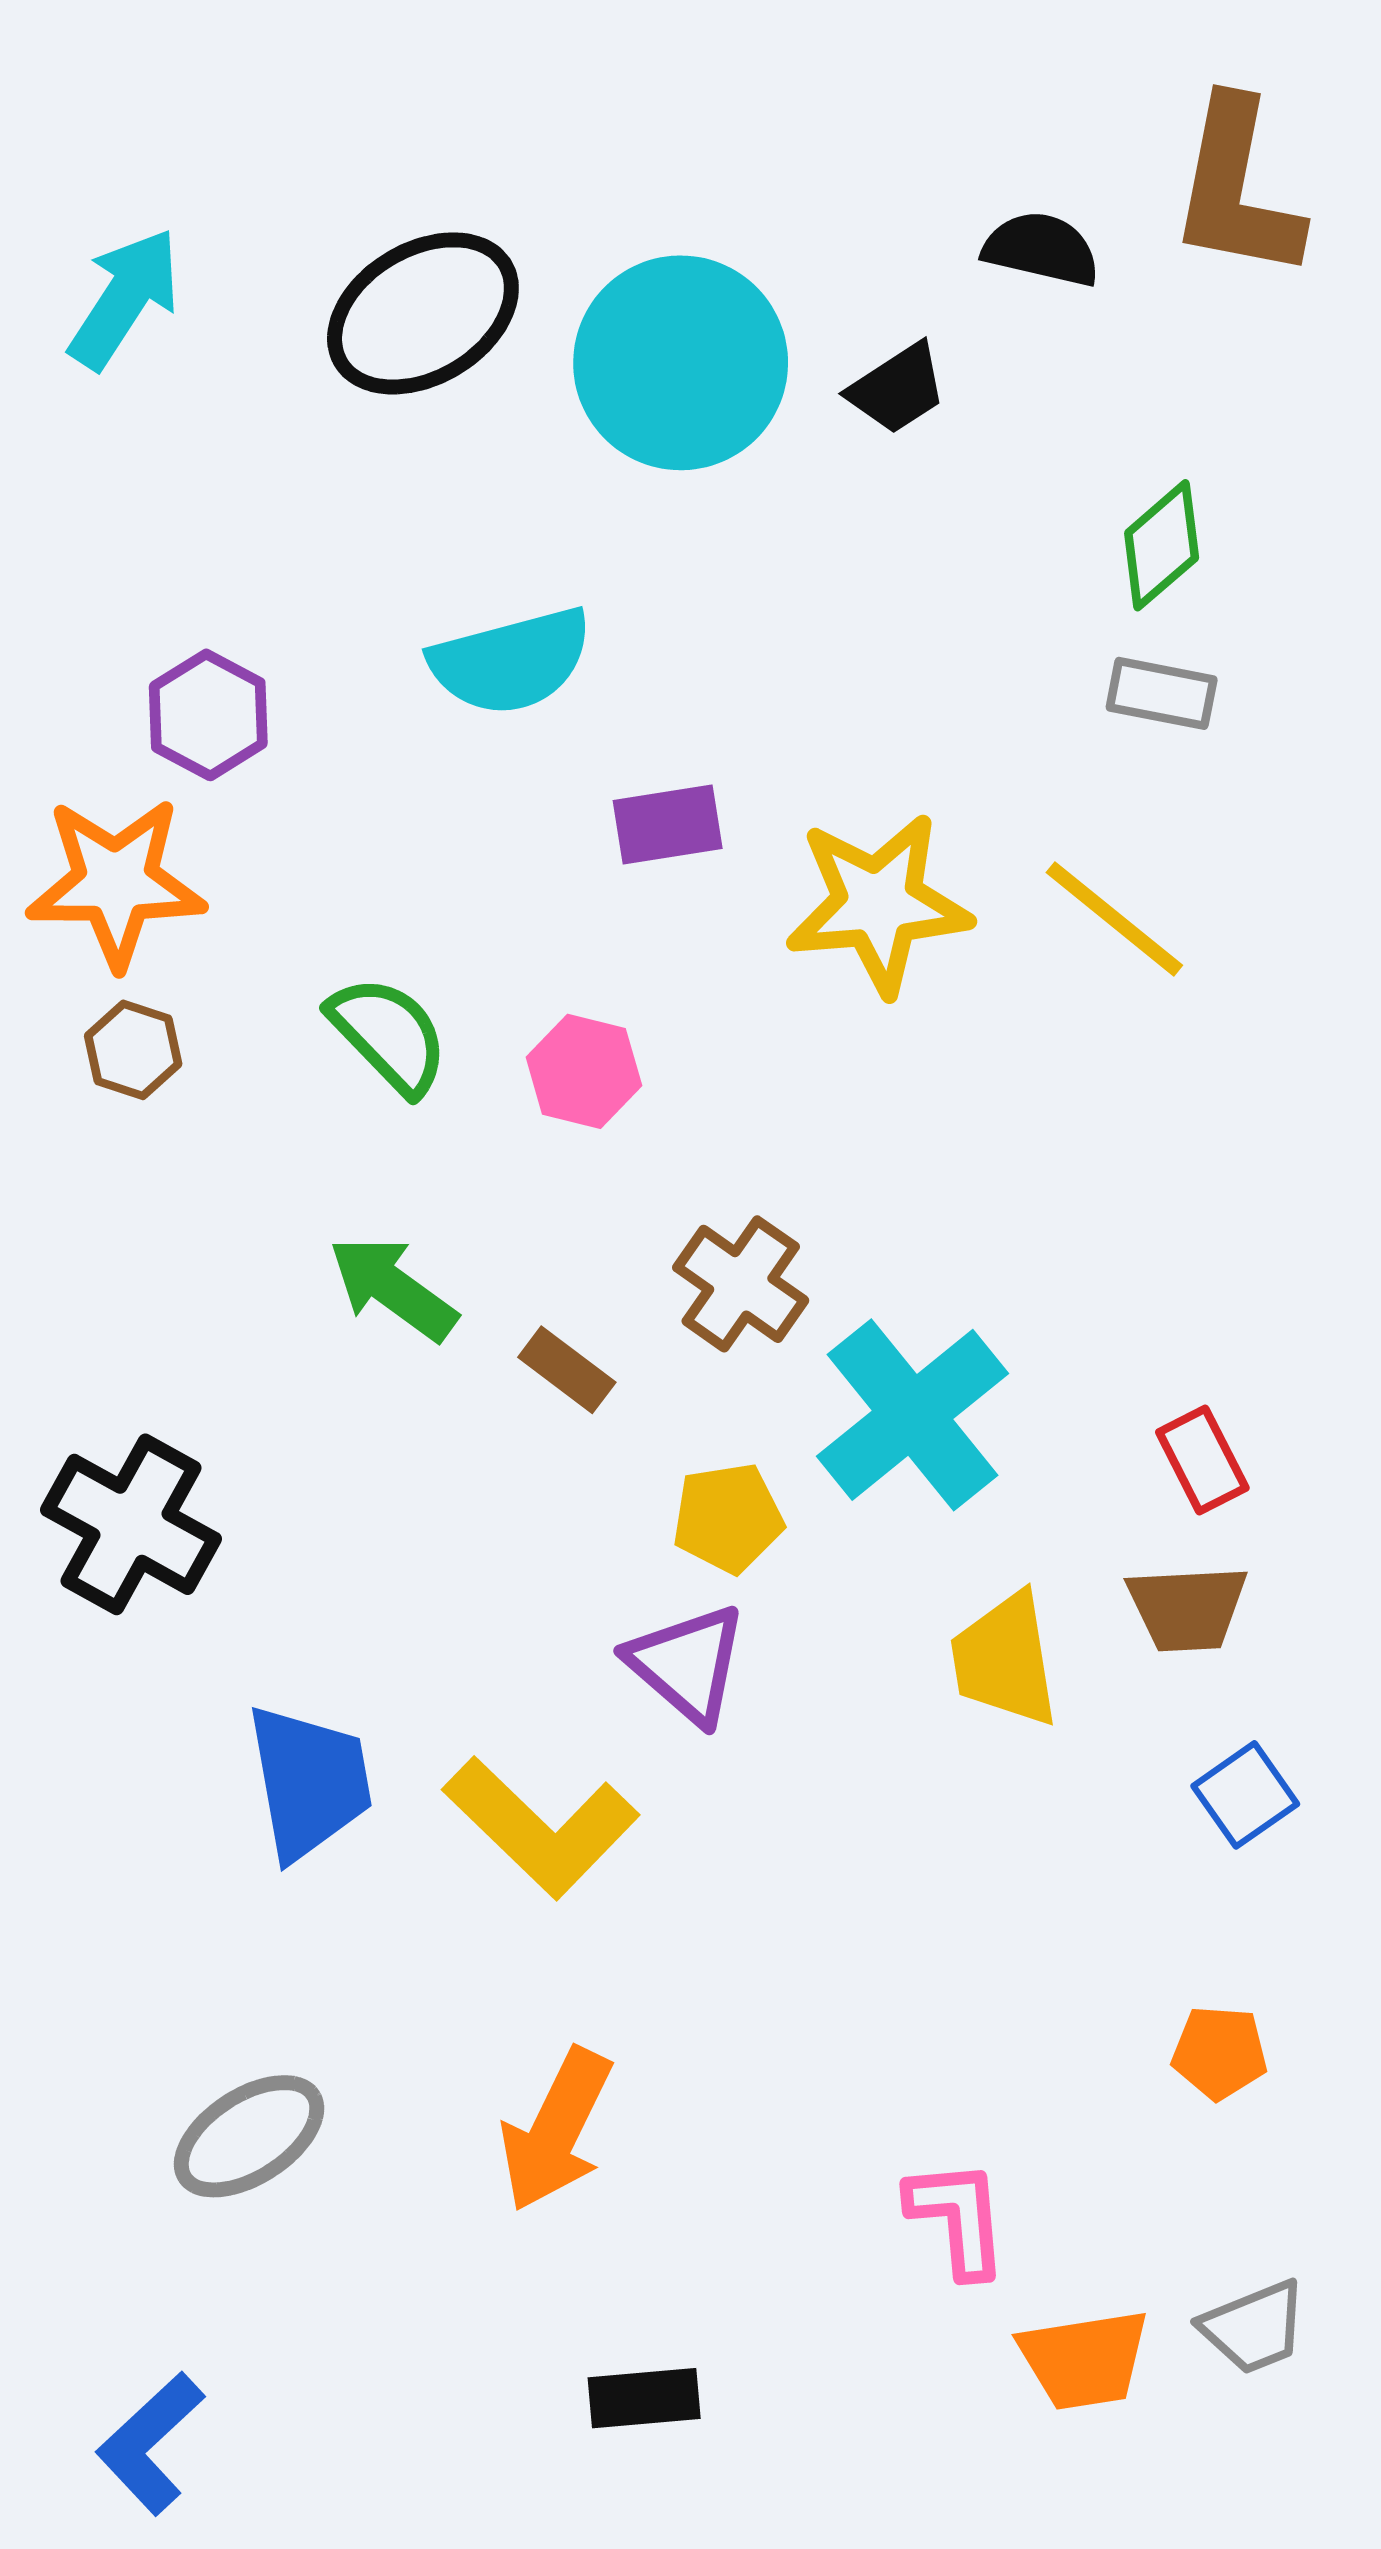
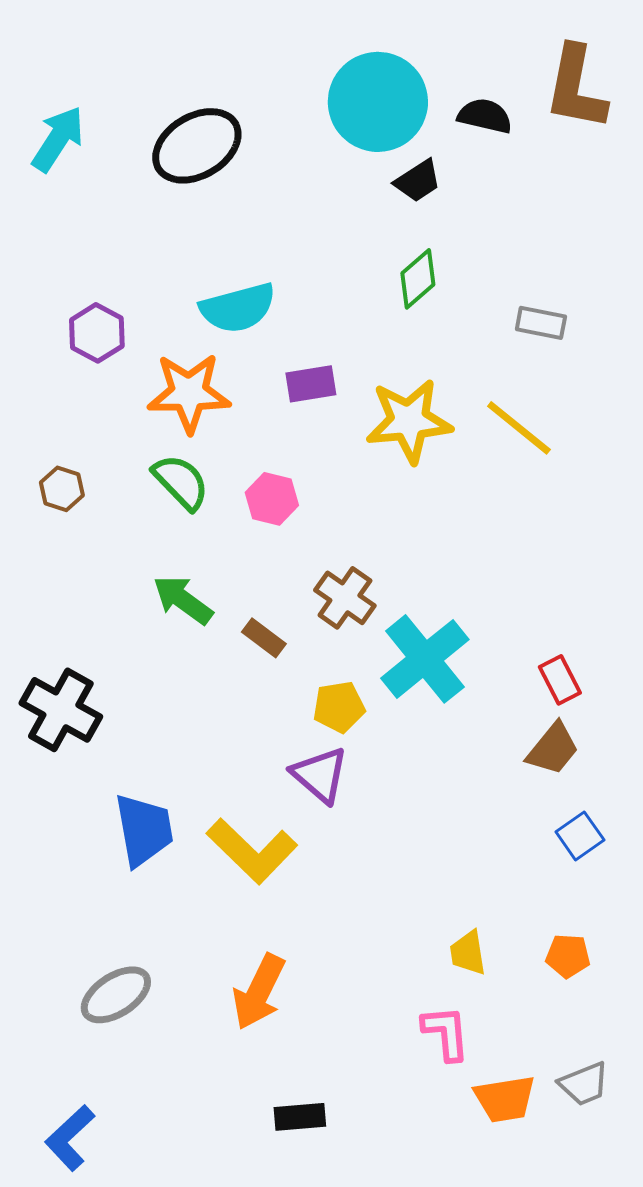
cyan circle: (681, 363) -> (378, 102), moved
green diamond: (1162, 545) -> (418, 279), moved
orange star: (116, 882) -> (189, 393), moved
brown trapezoid: (1187, 1608) -> (553, 749), turned -48
yellow trapezoid: (1005, 1660) -> (468, 953), moved, size x0.7

